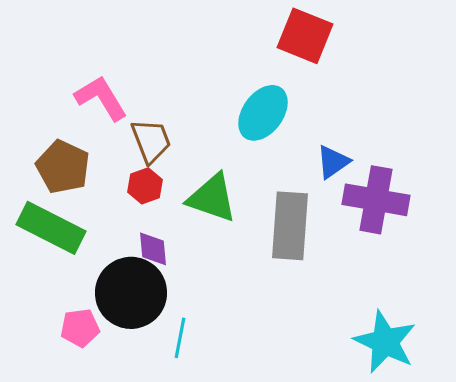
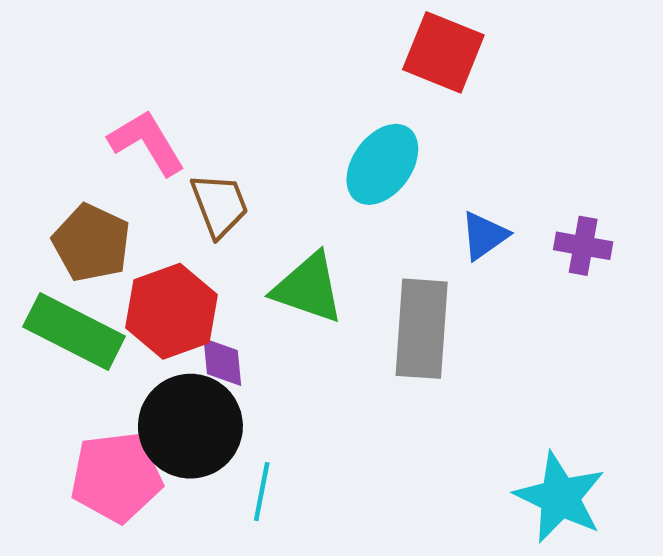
red hexagon: (145, 186) -> (172, 311), moved, size x1.8
purple cross: (376, 200) -> (583, 246), moved, size x0.6
pink pentagon: (80, 328) -> (116, 477), size x1.6

